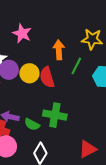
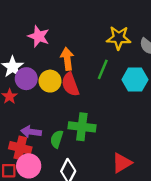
orange arrow: (59, 50) -> (67, 59), moved
green semicircle: (32, 124) -> (57, 139), turned 84

